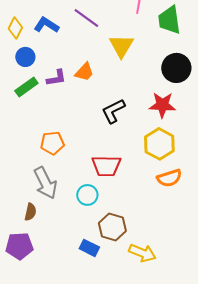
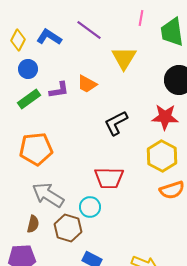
orange trapezoid: (84, 72) -> (87, 84), turned 75
orange pentagon: (52, 143) -> (36, 149), moved, size x1.4
gray arrow: (45, 183) -> (48, 195), turned 148
brown hexagon: (112, 227) -> (68, 228), moved

